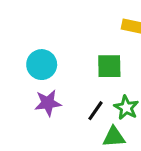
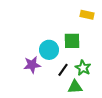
cyan circle: (42, 65) -> (49, 50), moved

